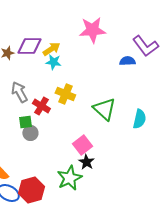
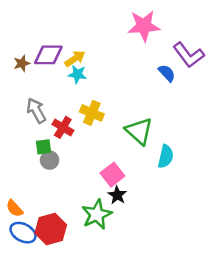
pink star: (92, 30) -> (144, 26), moved
blue semicircle: (127, 61) -> (167, 73), turned 49
cyan semicircle: (139, 119) -> (166, 156), moved

